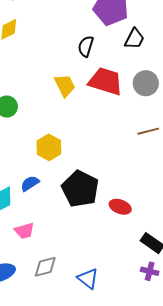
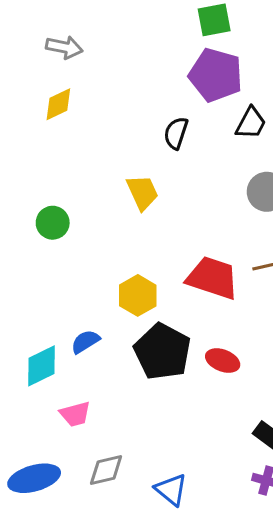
red trapezoid: (106, 81) -> (212, 278), moved
yellow hexagon: (49, 147) -> (138, 295), moved
red ellipse: (120, 207) -> (223, 361), moved

